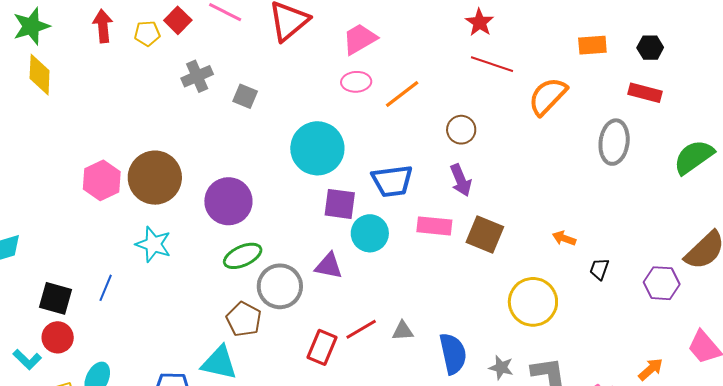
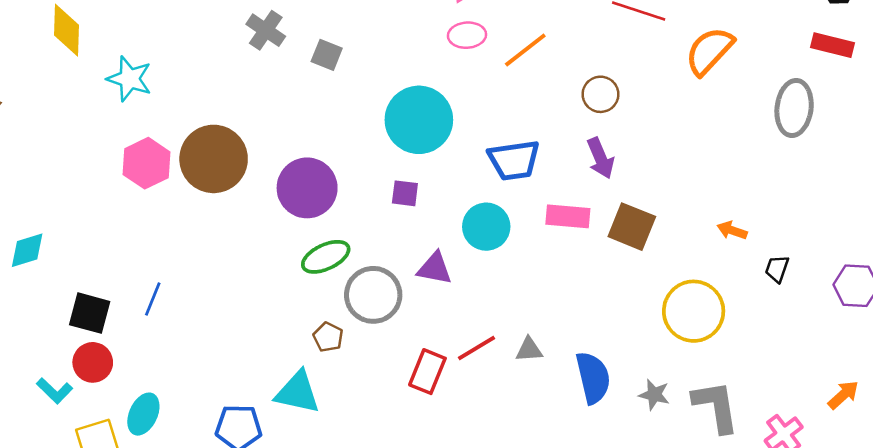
gray cross: (197, 76) -> (266, 30), turned -32
purple square: (340, 204) -> (405, 193), moved, size x0.7
cyan star: (153, 244) -> (129, 79), moved
brown pentagon: (244, 319) -> (328, 337), size x0.7

